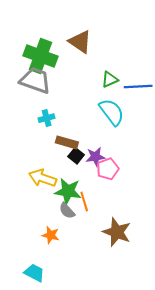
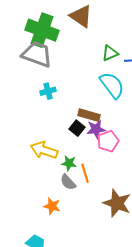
brown rectangle: (67, 142) -> (89, 115), moved
green star: (68, 191) -> (69, 163), size x0.6

